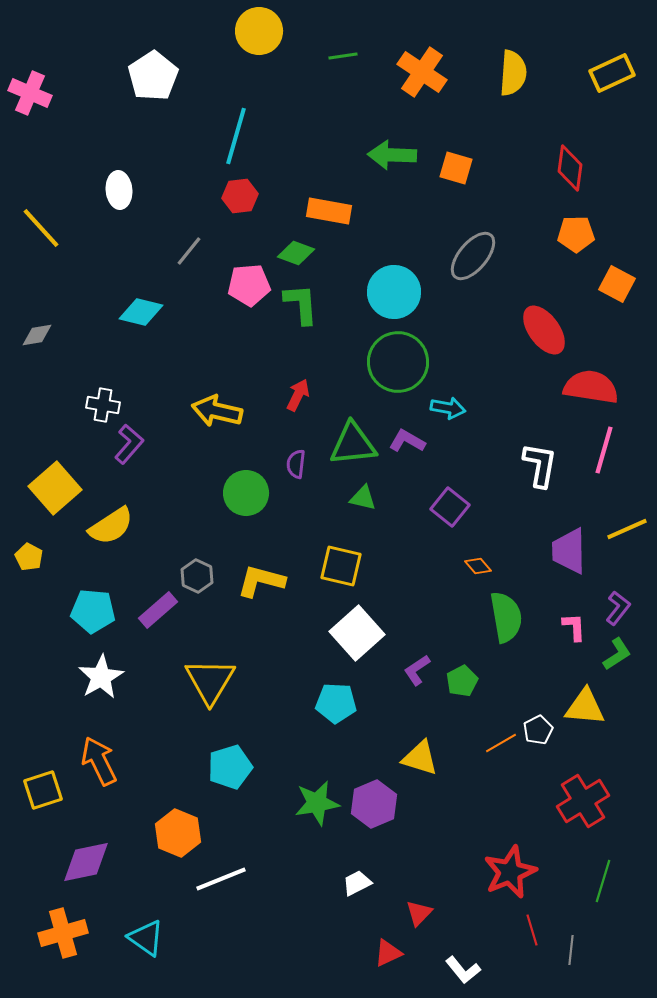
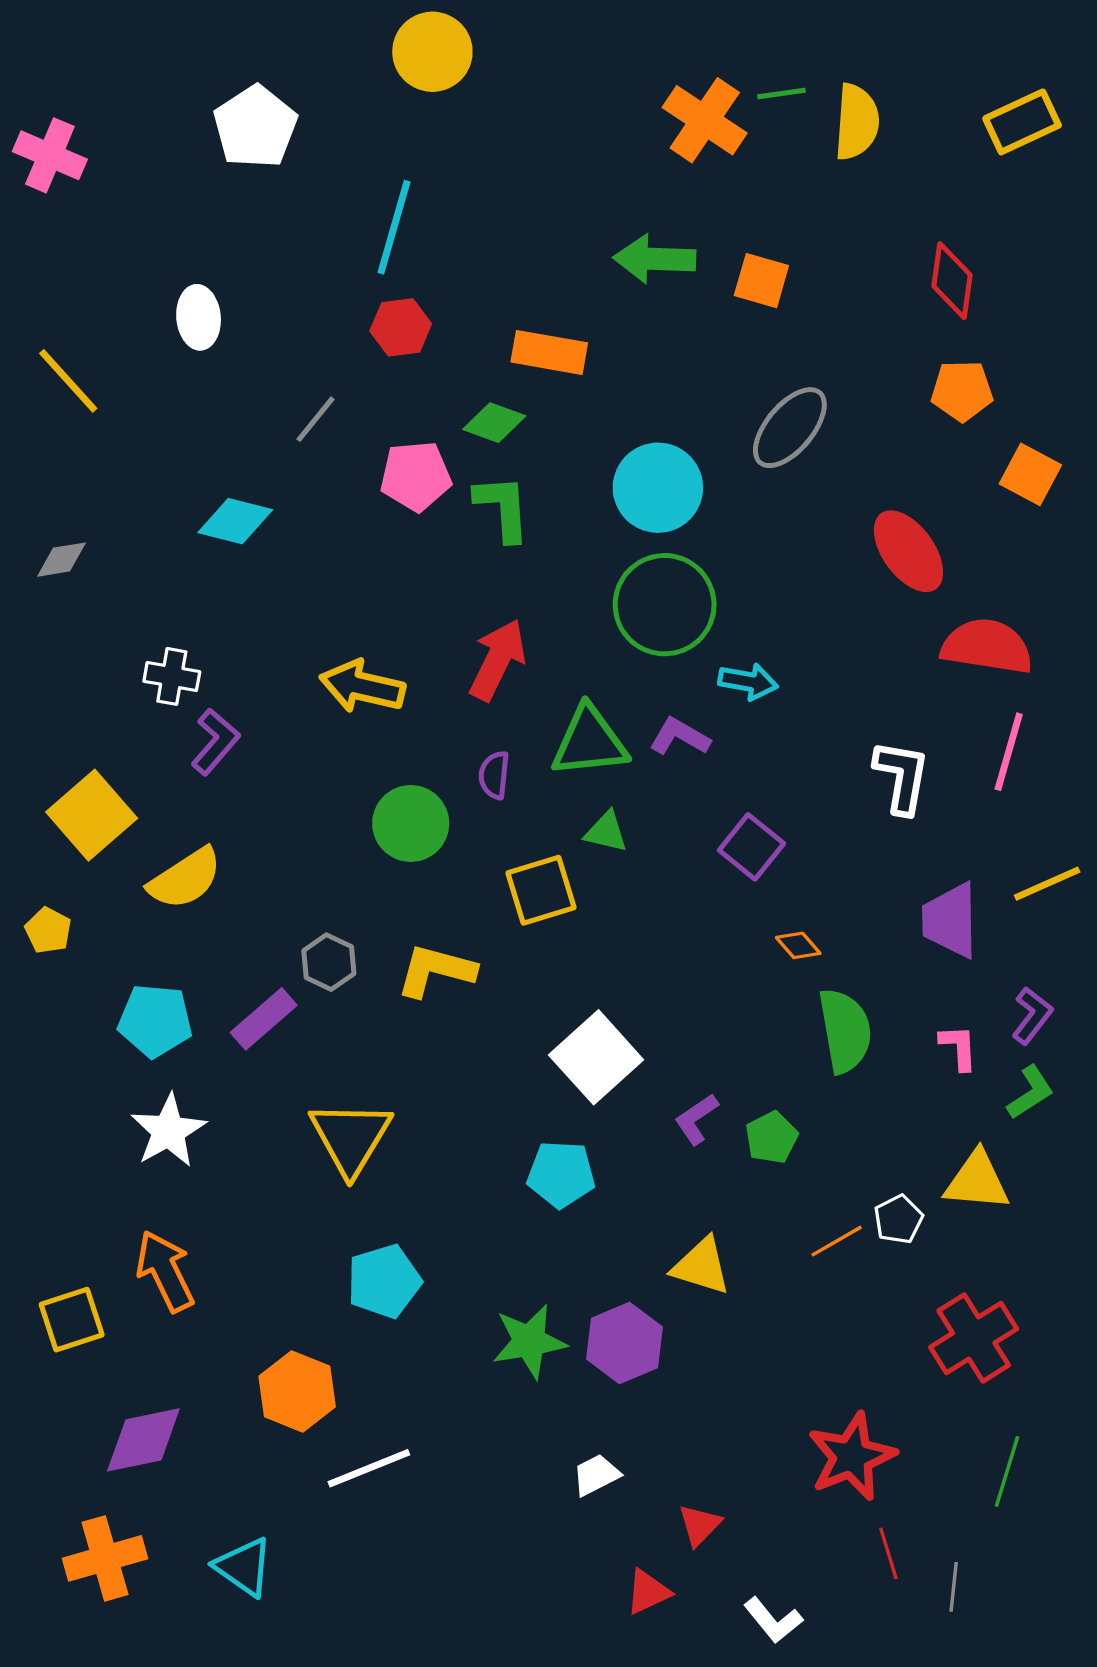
green line: (343, 56) -> (782, 94), moved
red arrow: (298, 395) -> (498, 660), size x1.5
yellow square: (341, 566) -> (541, 890), moved, turned -30

